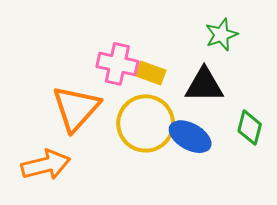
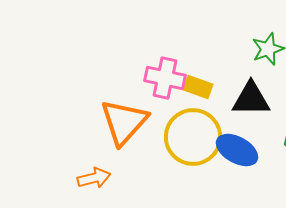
orange arrow: (46, 165) -> (94, 178), size x0.7

